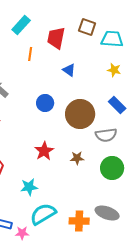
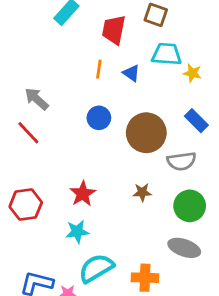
cyan trapezoid: (112, 39) -> (167, 54), moved
orange line: (30, 54) -> (99, 69), moved
red star: (44, 151) -> (83, 194), moved
gray ellipse: (107, 213) -> (184, 248), moved

